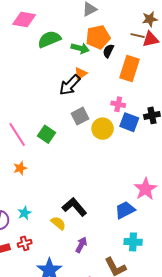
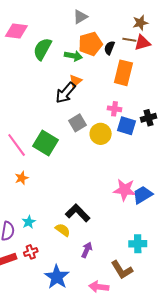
green semicircle: (49, 39) -> (42, 49), turned -35
black semicircle: (108, 51) -> (109, 48), moved
green square: (46, 134) -> (46, 143), size x1.4
pink star: (145, 189) -> (125, 190), moved, turned -30
blue trapezoid: (125, 210) -> (143, 195), moved

